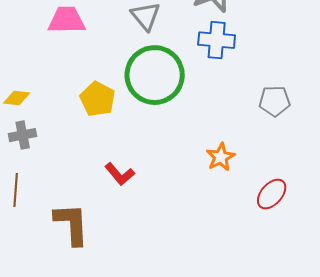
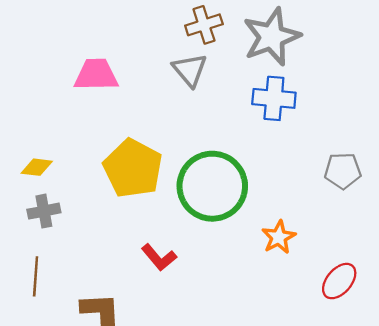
green circle: (155, 75) -> (212, 186), moved
yellow pentagon: (98, 99) -> (133, 168), size x1.4

